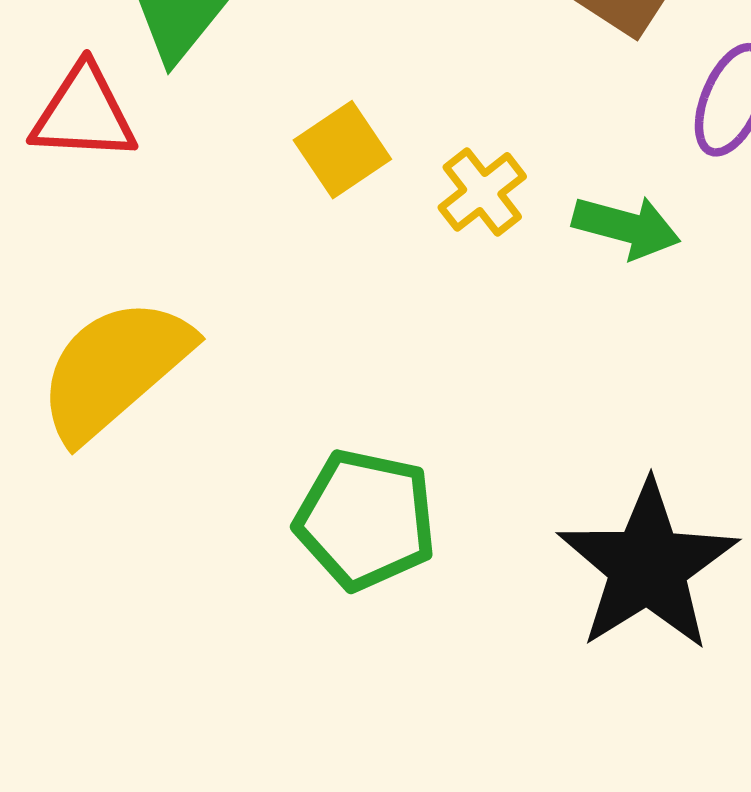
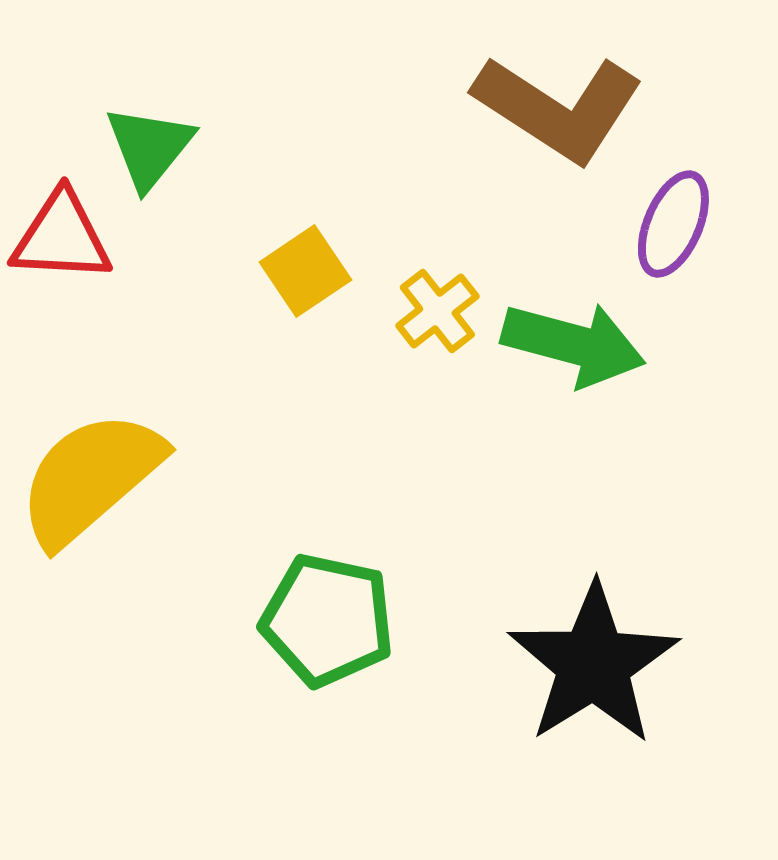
green arrow: (626, 227) -> (573, 344), size x1.4

